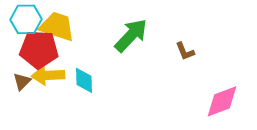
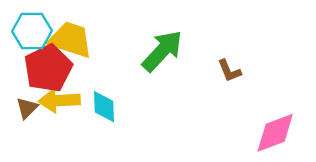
red pentagon: (39, 49) -> (48, 68), turned -30

